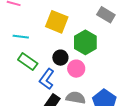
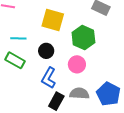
black circle: (60, 58) -> (46, 51), moved
green rectangle: (28, 62) -> (15, 60), moved

